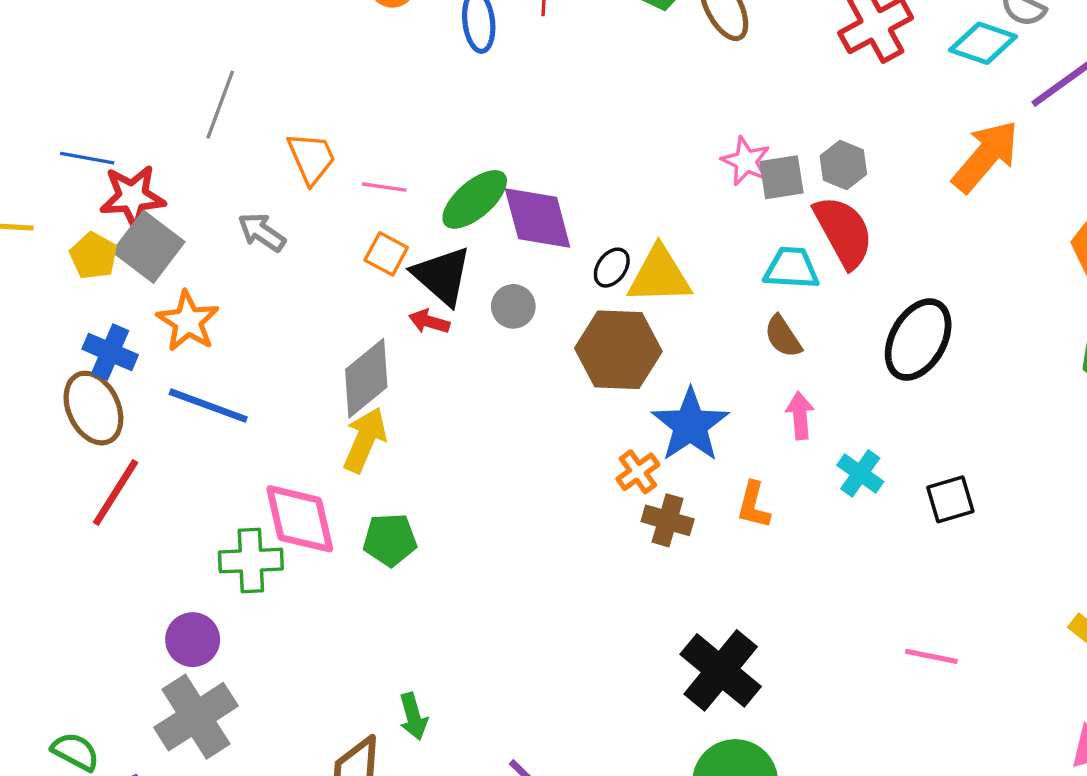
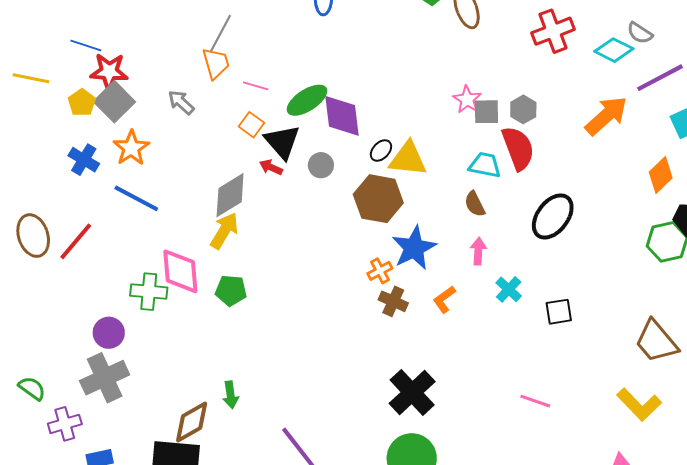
gray line: (220, 105) -> (220, 34), moved
brown ellipse: (93, 408) -> (33, 236), moved
orange L-shape: (753, 505) -> (444, 299), turned 32

